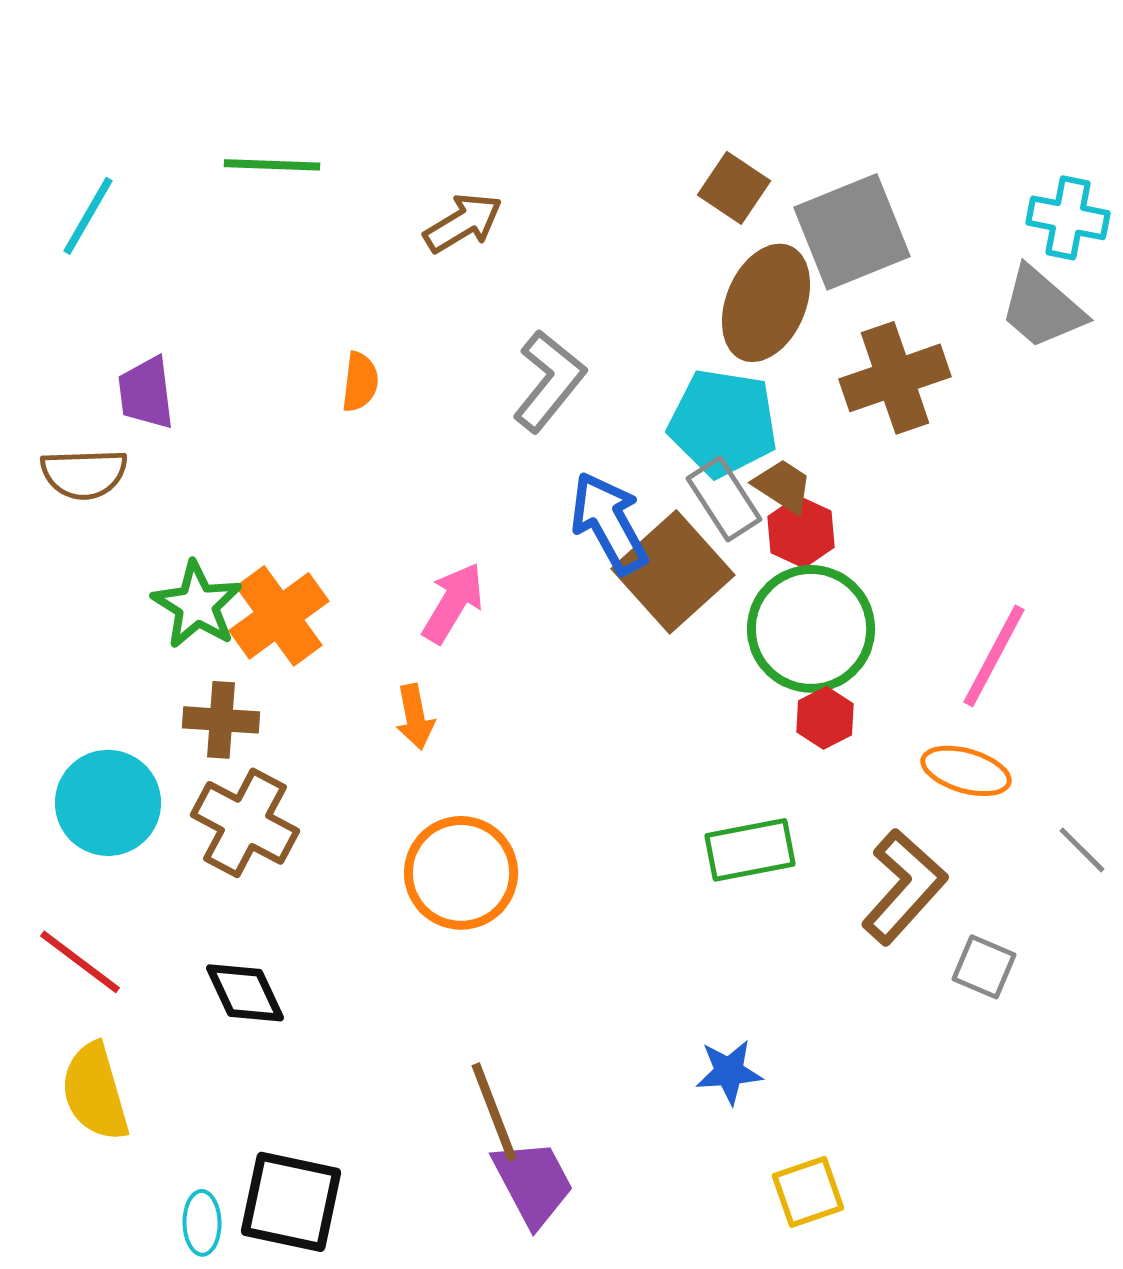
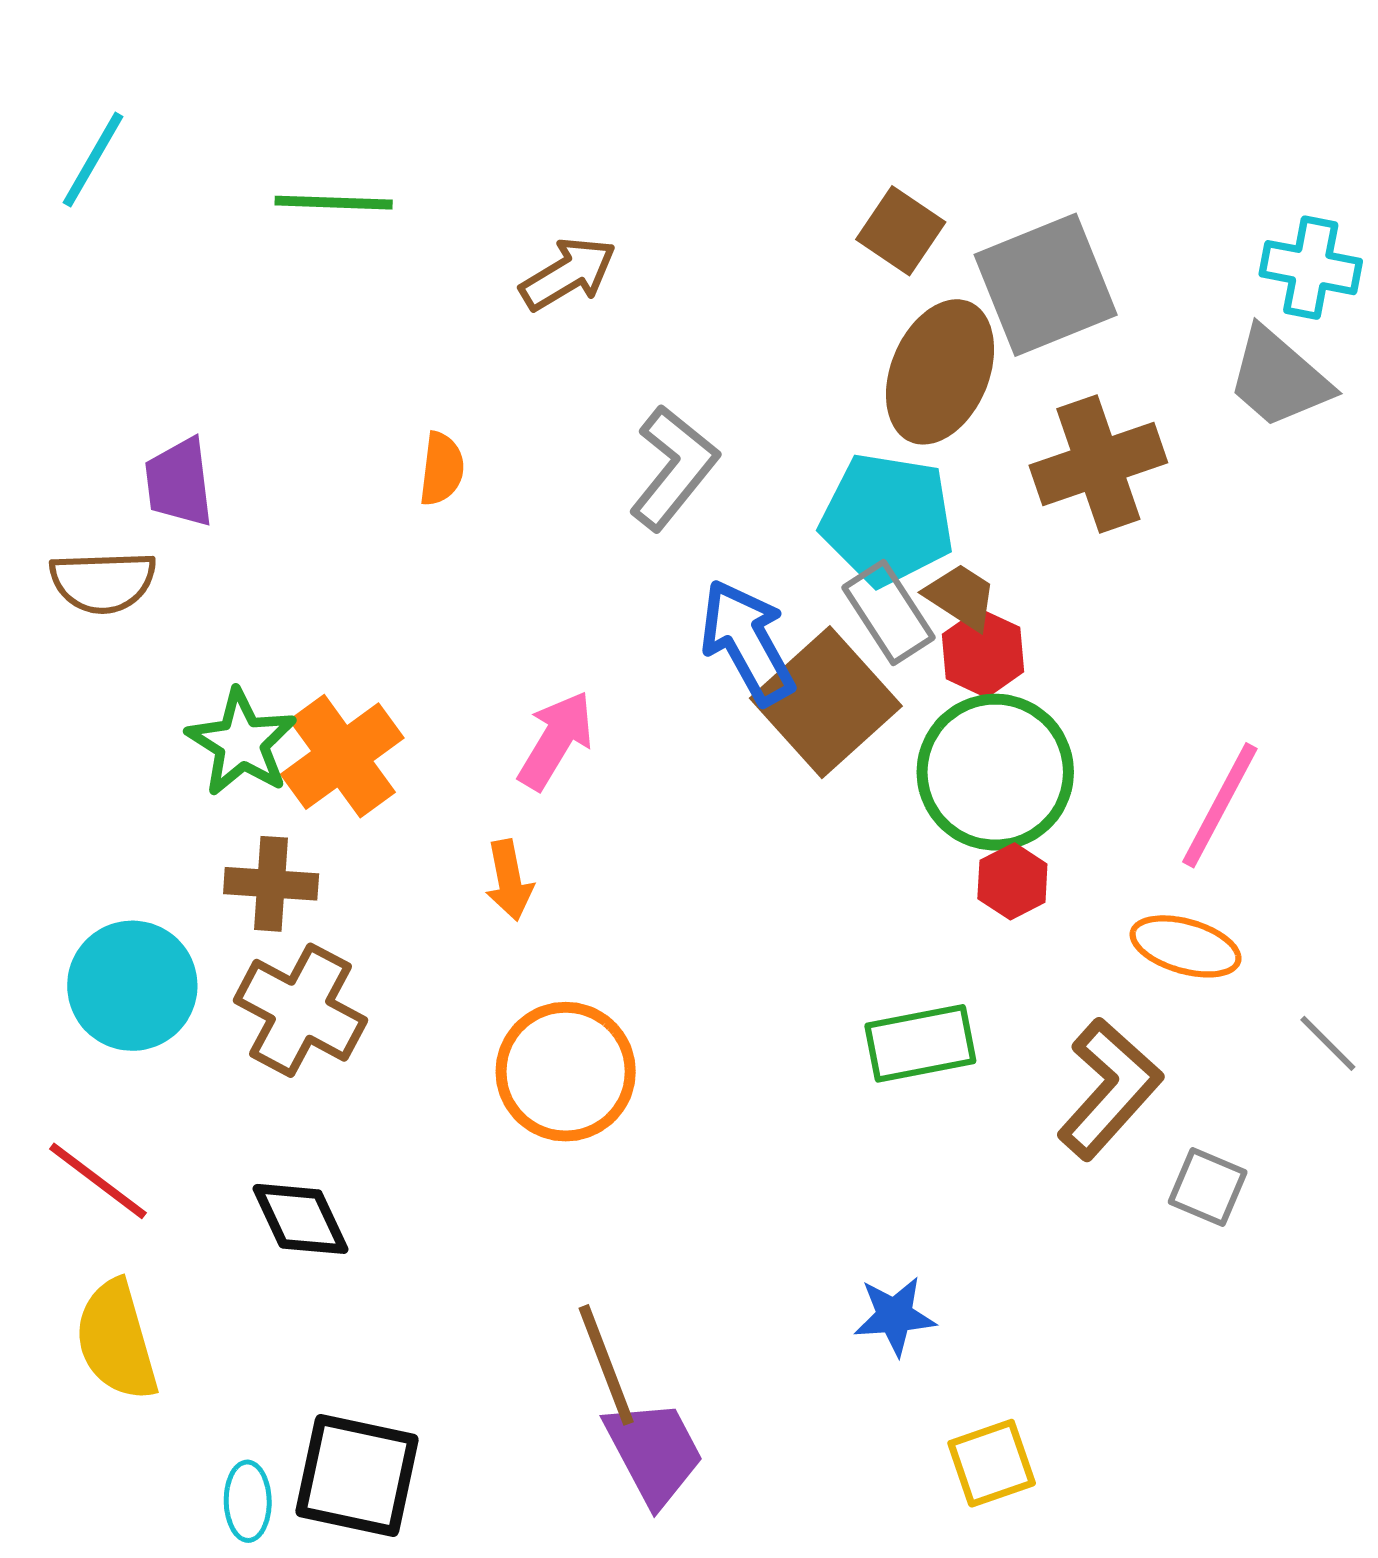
cyan line: (88, 216) -> (93, 160), moved

